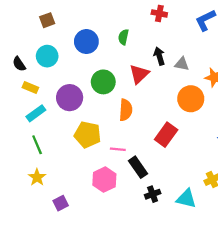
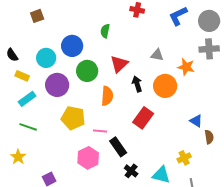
blue circle: (86, 42) -> (72, 46), moved
cyan circle: (47, 56) -> (46, 58), moved
black arrow: (159, 56) -> (137, 84), moved
green line: (37, 145) -> (28, 127), turned -48
yellow star: (37, 177) -> (18, 157), moved
black cross: (153, 194) -> (131, 171), turned -32

